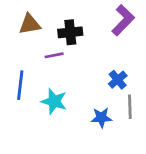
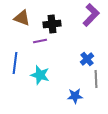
brown triangle: (30, 24) -> (22, 18), turned 30
blue star: (101, 118) -> (75, 96), moved

